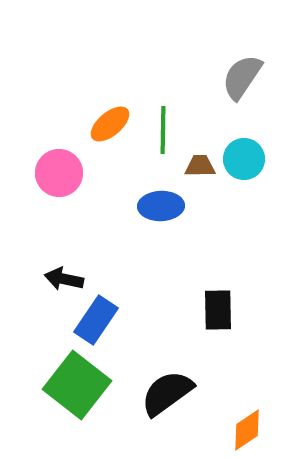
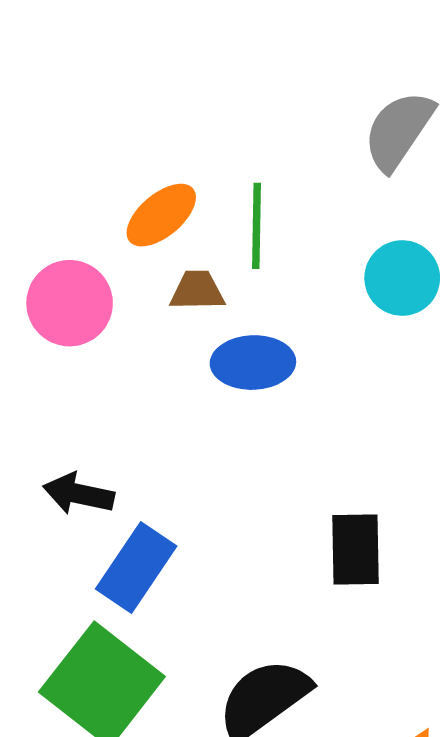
brown trapezoid: (200, 166) -> (197, 291), moved

